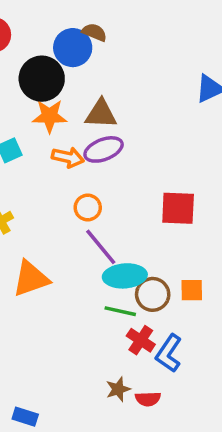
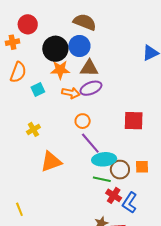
brown semicircle: (94, 32) -> (85, 22), size x1.6
blue circle: (73, 48) -> (79, 46), moved

